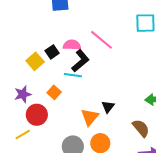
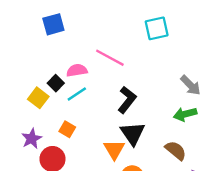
black L-shape: (80, 61) -> (127, 100), moved
cyan line: (73, 75) -> (77, 94), moved, turned -30
black triangle: (108, 107) -> (133, 133), size x1.6

